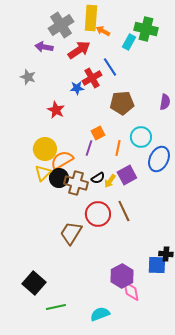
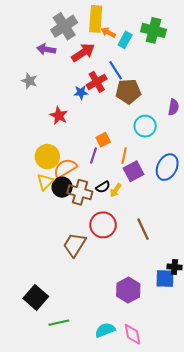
cyan rectangle: (129, 42) -> (125, 40), moved
brown pentagon: (122, 103) -> (128, 91), moved
cyan circle: (141, 137) -> (145, 126), moved
purple square: (127, 175) -> (134, 171), moved
brown line: (124, 211) -> (143, 229), moved
pink diamond: (131, 291) -> (132, 334), moved

